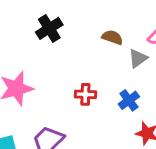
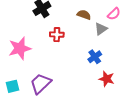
red cross: (85, 94) -> (57, 35), moved

